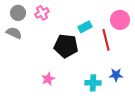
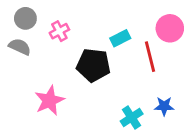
pink cross: (42, 13) -> (59, 31), moved
pink star: (48, 79) -> (49, 100), moved, size x1.5
cyan cross: (93, 83) -> (132, 117), turned -35

